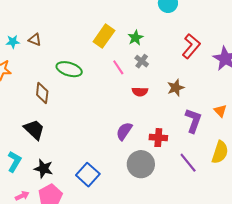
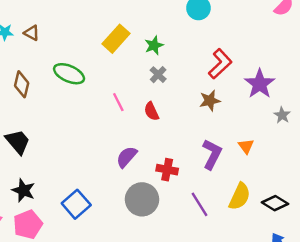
pink line: (118, 67) -> (118, 102), moved
brown star: (176, 88) -> (210, 101), moved
red semicircle: (140, 92) -> (151, 111), turned 56
brown diamond: (42, 93) -> (22, 84), moved

